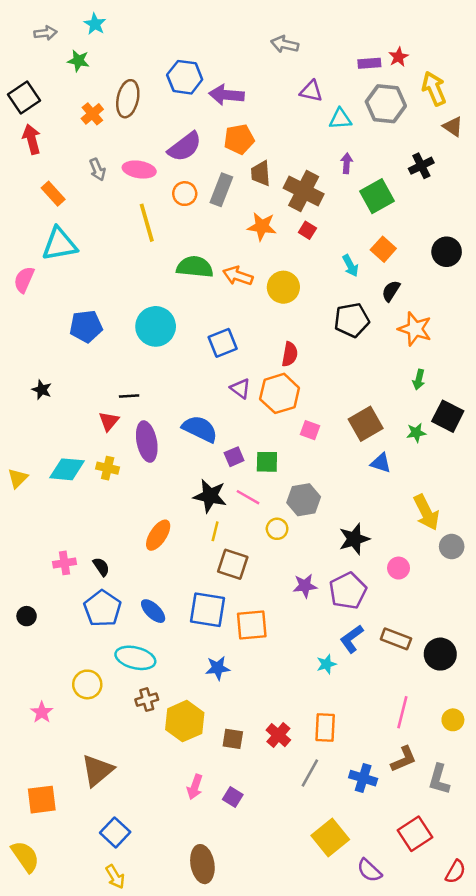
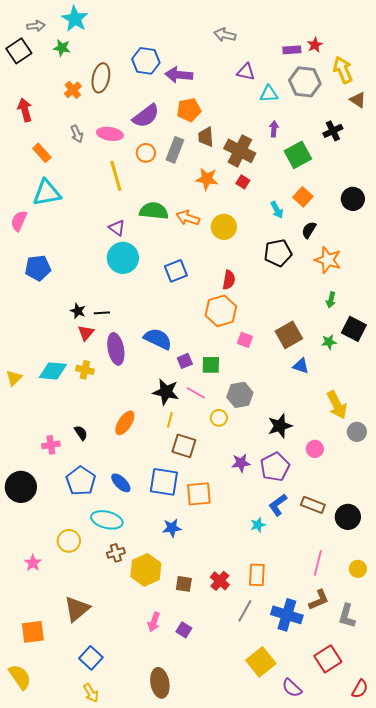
cyan star: (95, 24) -> (75, 19), size x1.5
black square: (24, 97) -> (19, 51), moved
blue pentagon: (86, 326) -> (38, 268), moved
purple triangle: (240, 388) -> (117, 228), moved
black star: (42, 390) -> (78, 311), moved
black semicircle: (101, 567) -> (81, 433), moved
black circle: (27, 616) -> (21, 487), size x2.0
blue cross: (363, 778) -> (287, 615), size x1.4

